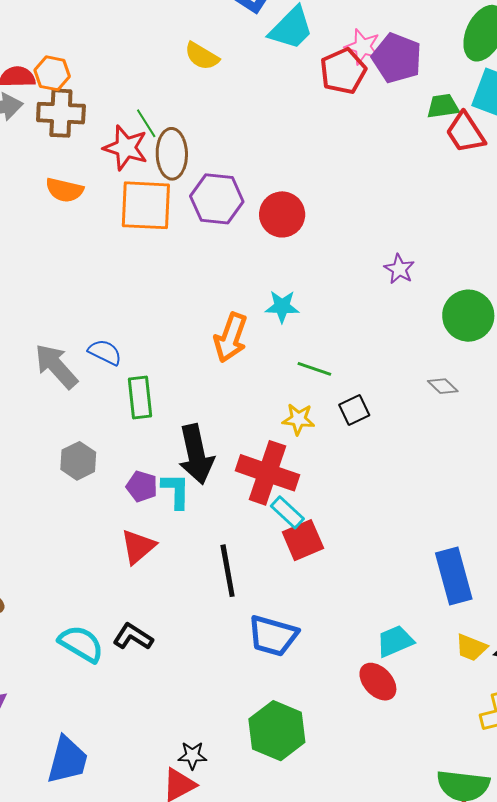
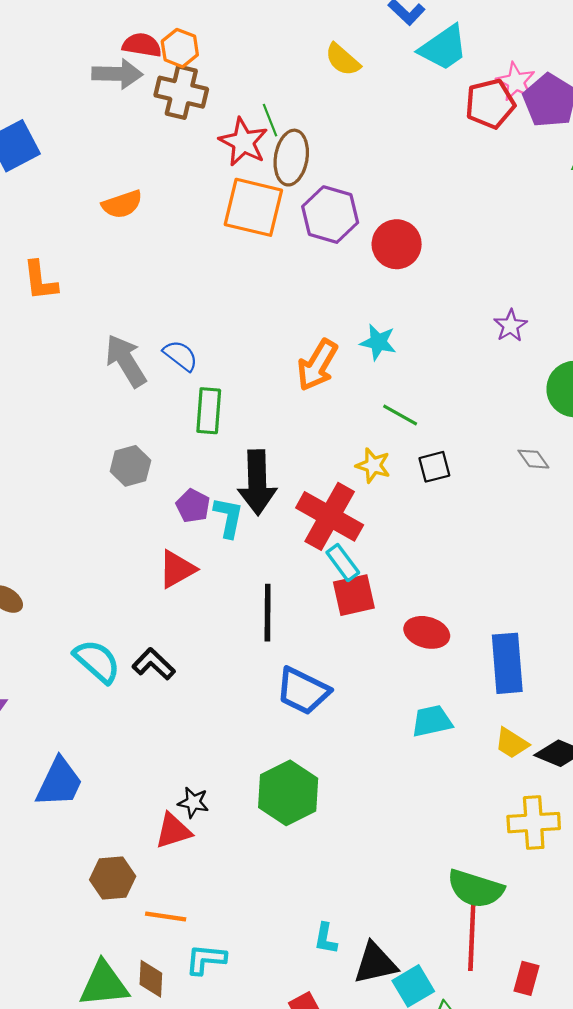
orange semicircle: (65, 190) -> (122, 204), moved, turned -42
red ellipse: (378, 682) -> (427, 632), moved, turned -42

